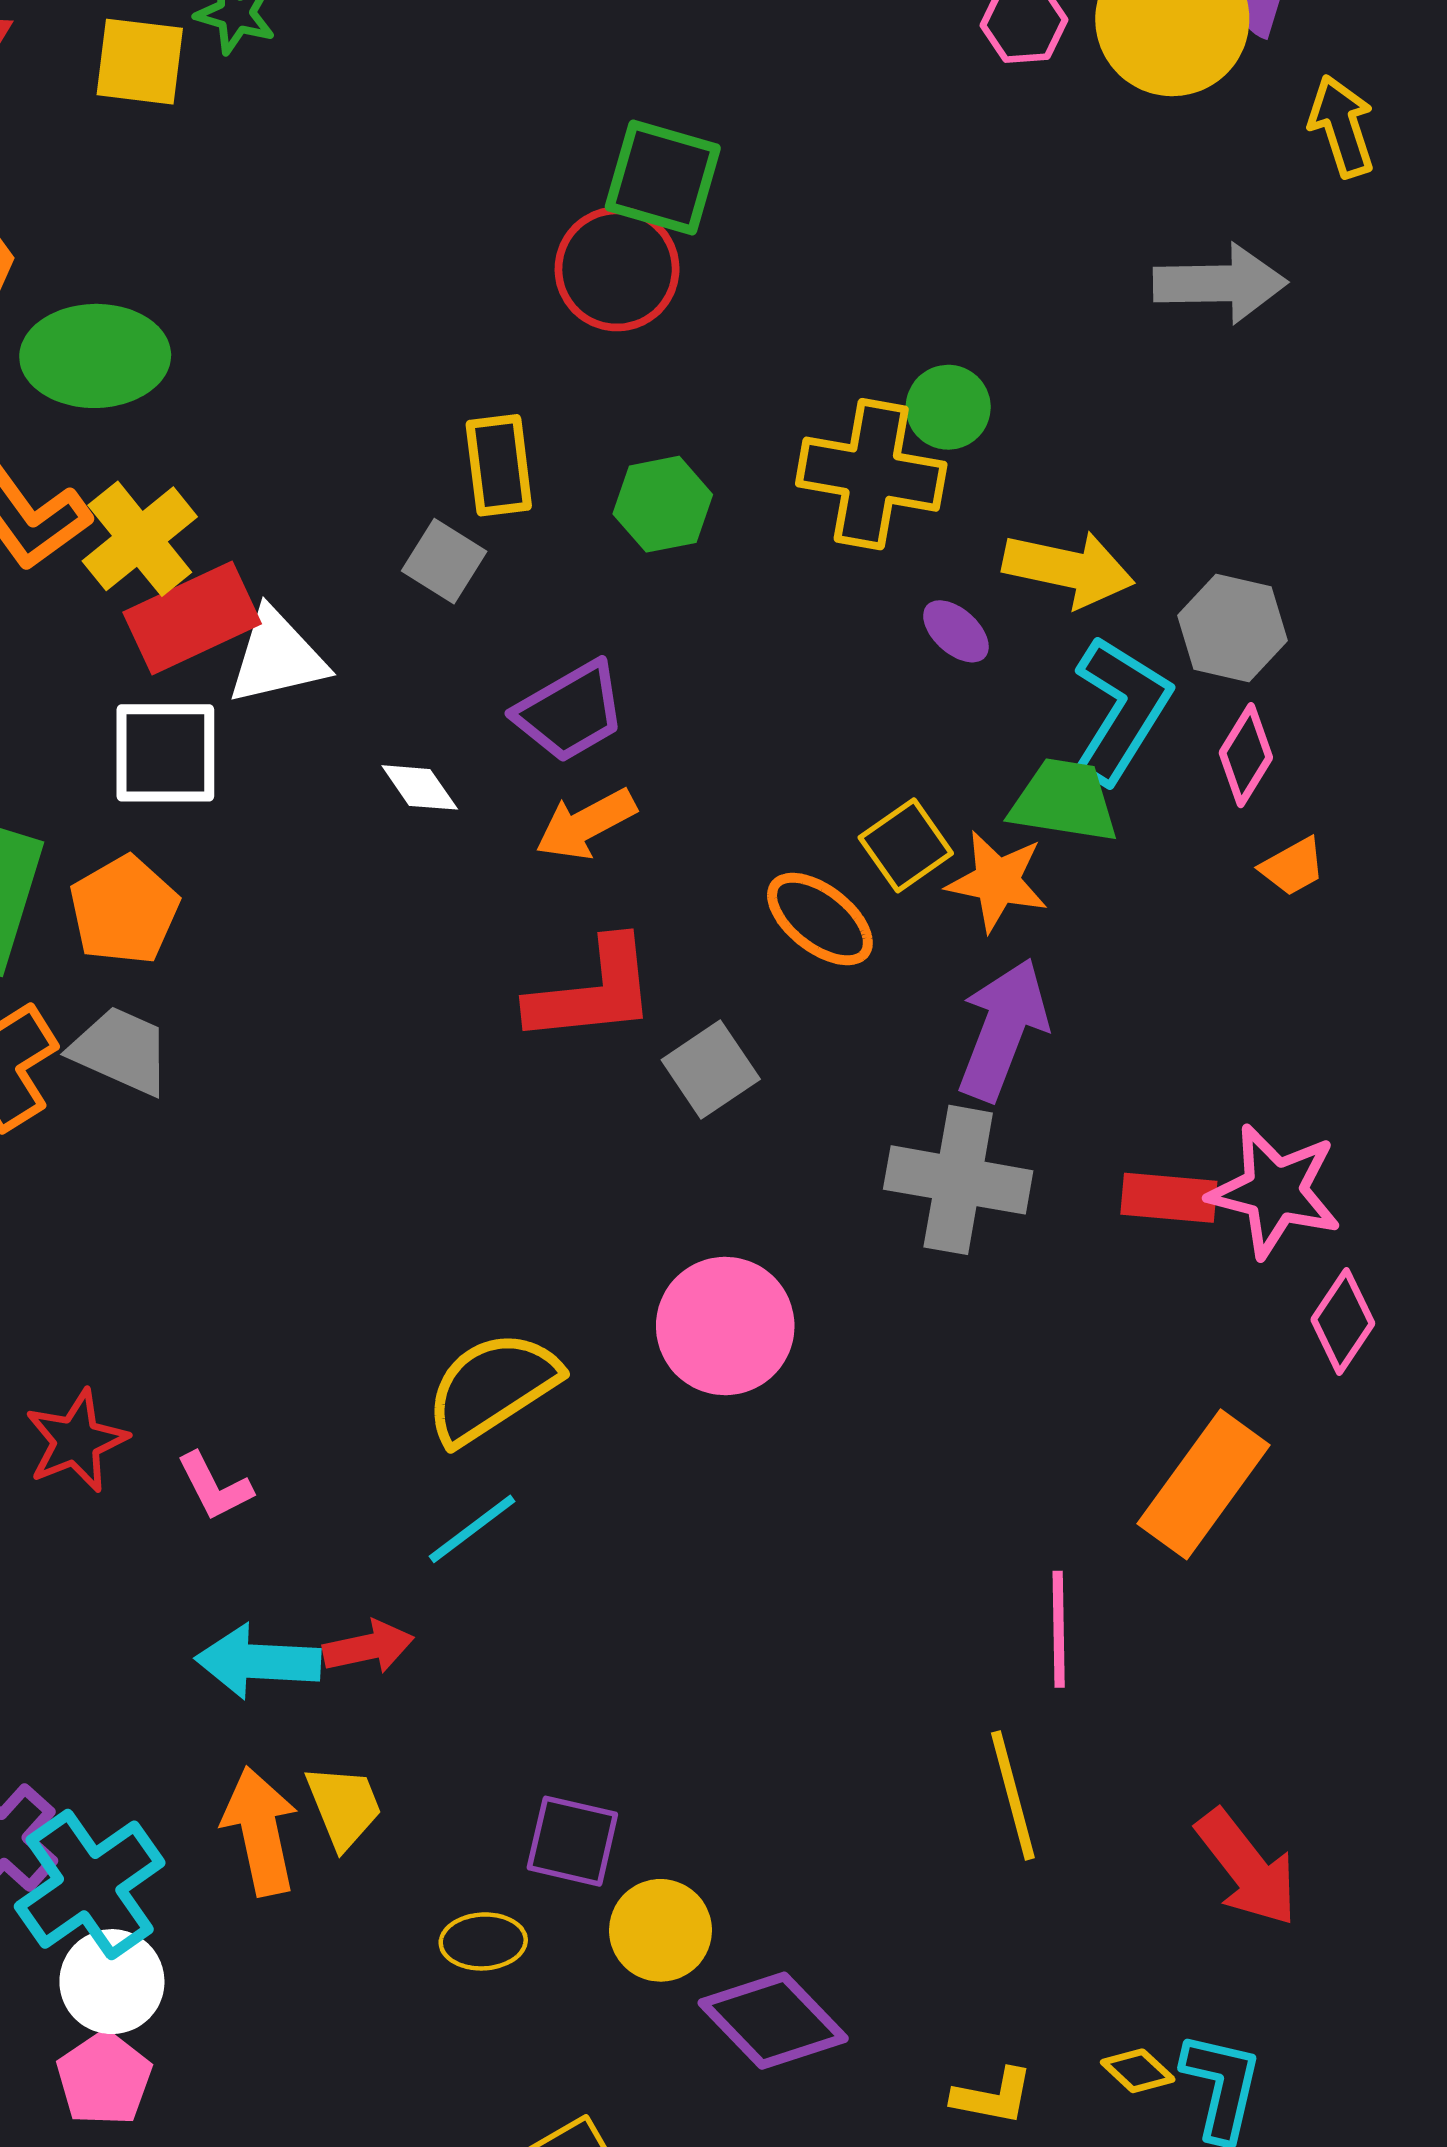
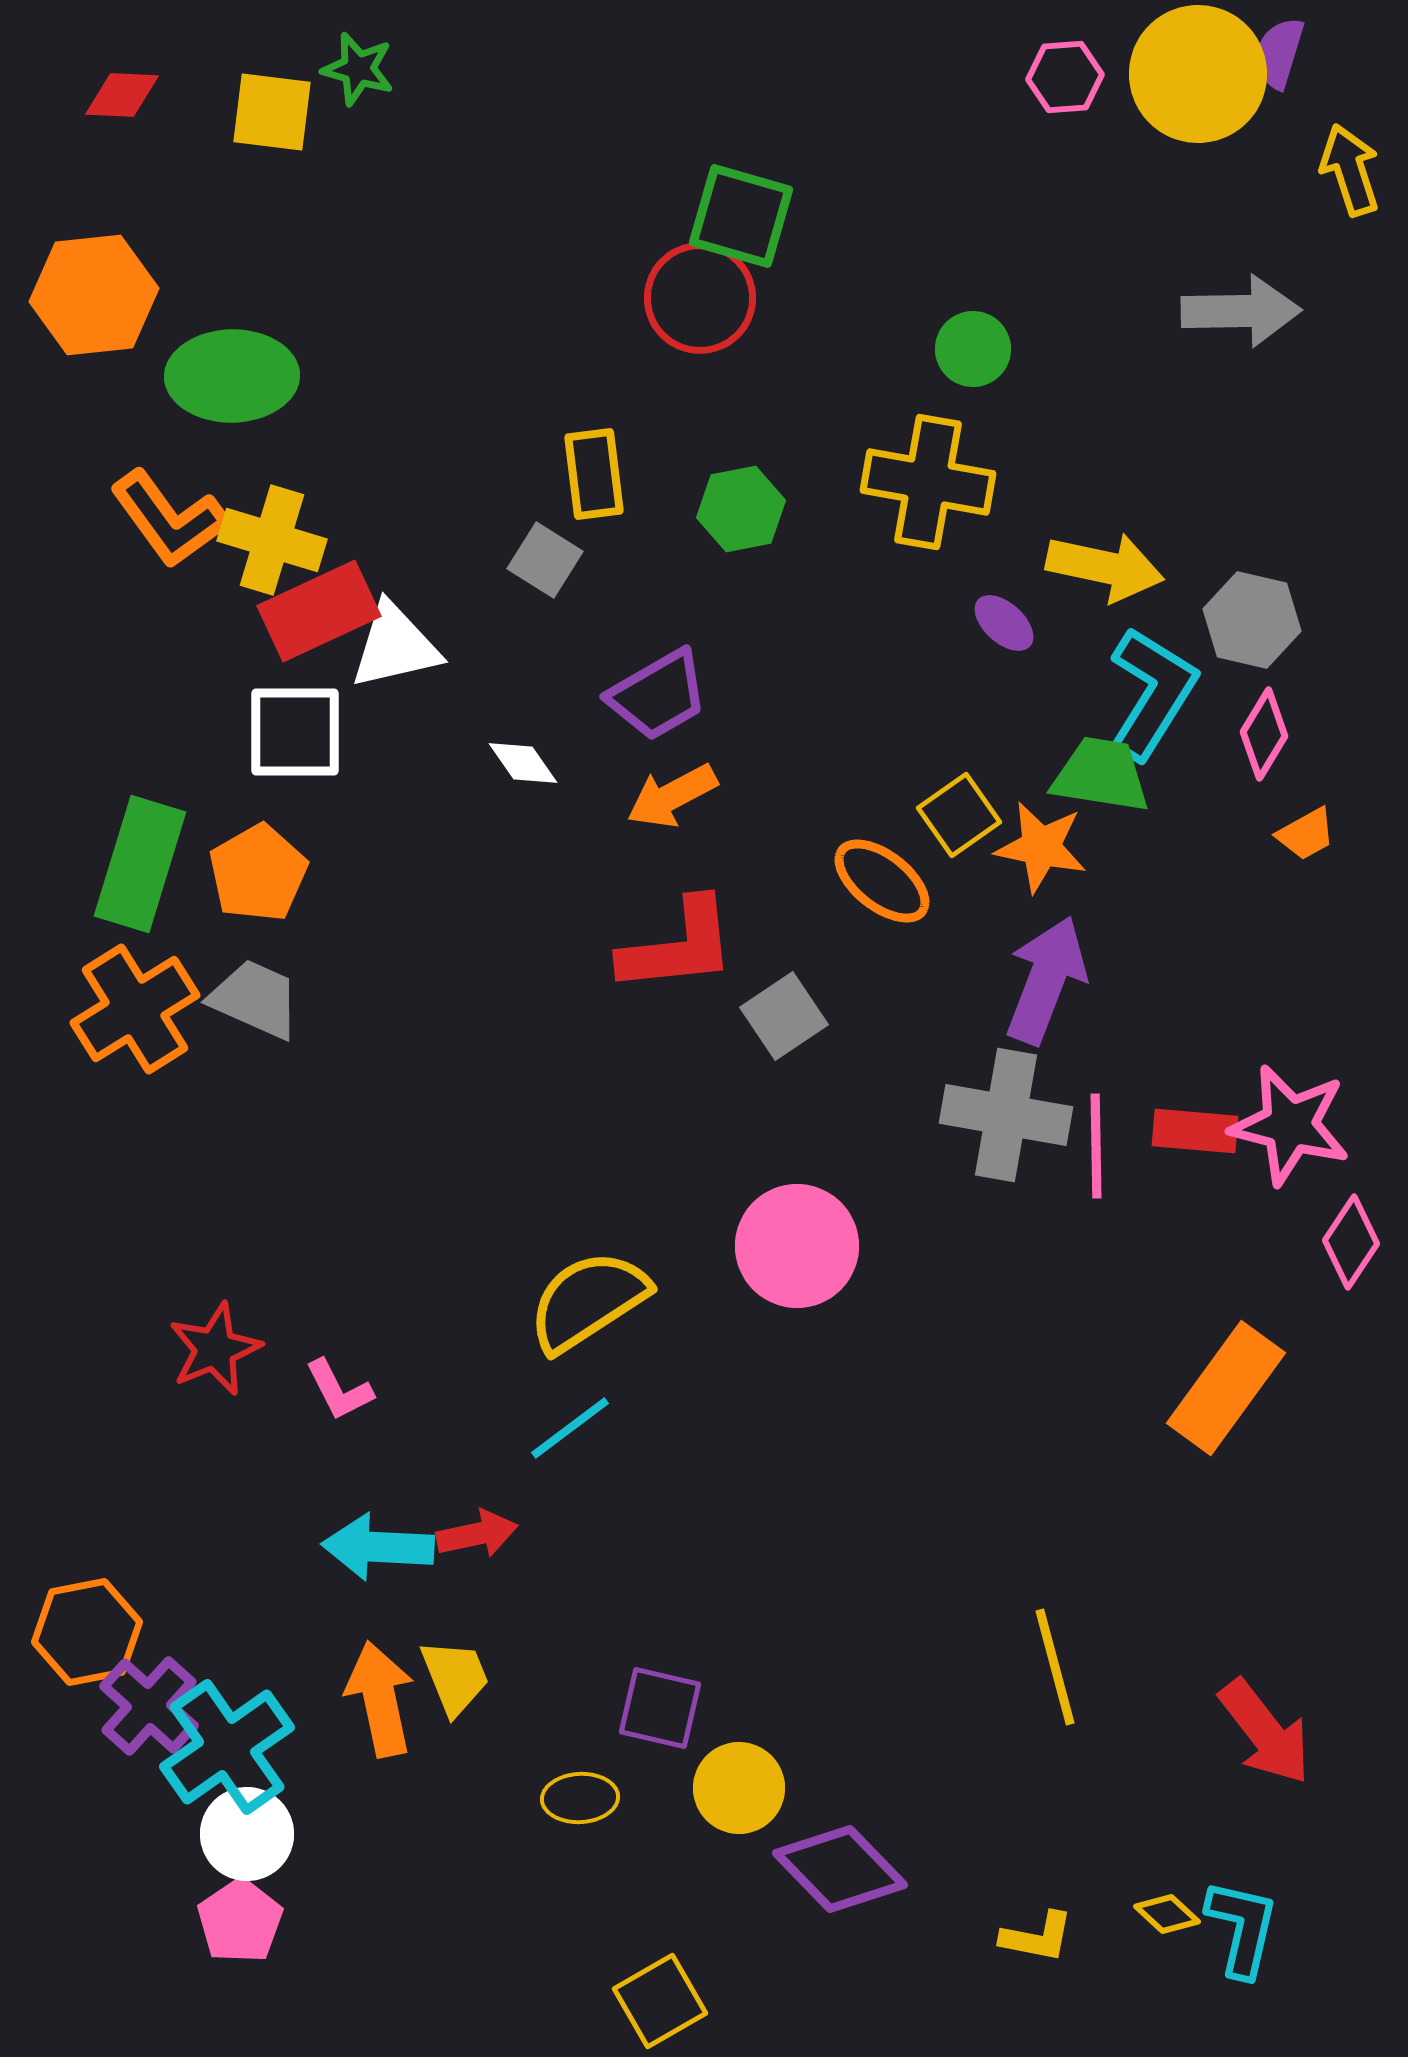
green circle: (948, 407) -> (973, 349), moved
yellow cross: (140, 539) -> (272, 540), turned -34
pink line: (1059, 1629) -> (1096, 1146), moved

